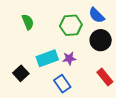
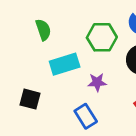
cyan rectangle: (47, 58) -> (65, 64), moved
black square: (21, 73) -> (30, 99), turned -35

